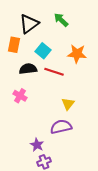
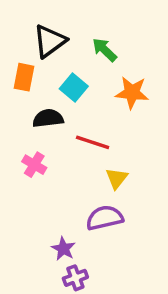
green arrow: (61, 20) -> (105, 50), moved
red line: (54, 72) -> (93, 142), moved

